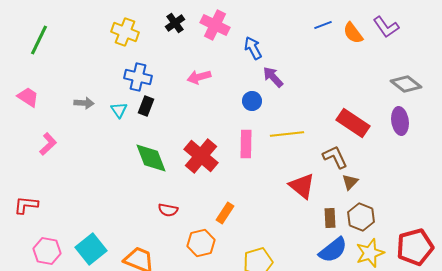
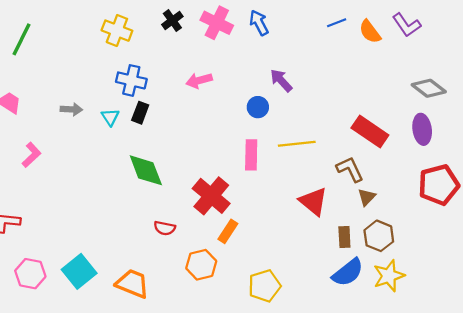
blue arrow: (253, 48) -> (259, 23), moved
red cross: (201, 156) -> (211, 196), moved
red pentagon: (415, 247) -> (439, 185), moved

